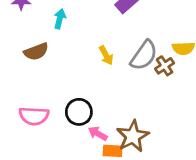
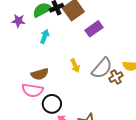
brown semicircle: (36, 52) -> (40, 74), moved
pink semicircle: (34, 116) -> (32, 90), moved

